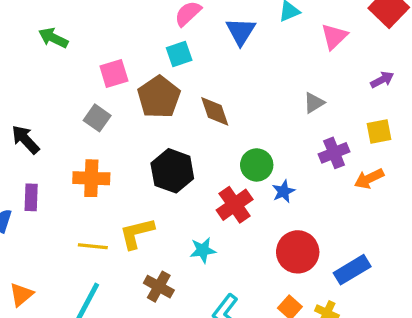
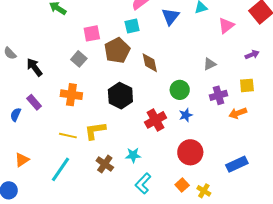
green circle: (257, 165) -> (180, 90), moved
purple rectangle: (31, 197) -> (34, 102), turned -49
cyan star: (203, 250) -> (133, 155), moved
blue rectangle: (352, 270) -> (237, 164), moved

